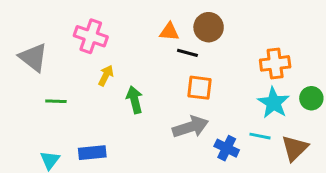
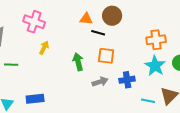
green arrow: (135, 100) -> (78, 62), moved
gray arrow: (190, 127) -> (100, 82), size x0.7
cyan line: (260, 136) -> (148, 101), moved
blue cross: (227, 148) -> (127, 80), moved, turned -35

